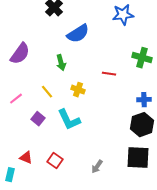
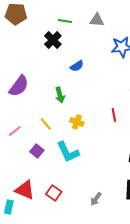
blue semicircle: (78, 34) -> (77, 66), size x0.6
red line: (109, 74) -> (114, 115), moved, turned 72
red triangle: (26, 158) -> (25, 190), size x1.5

